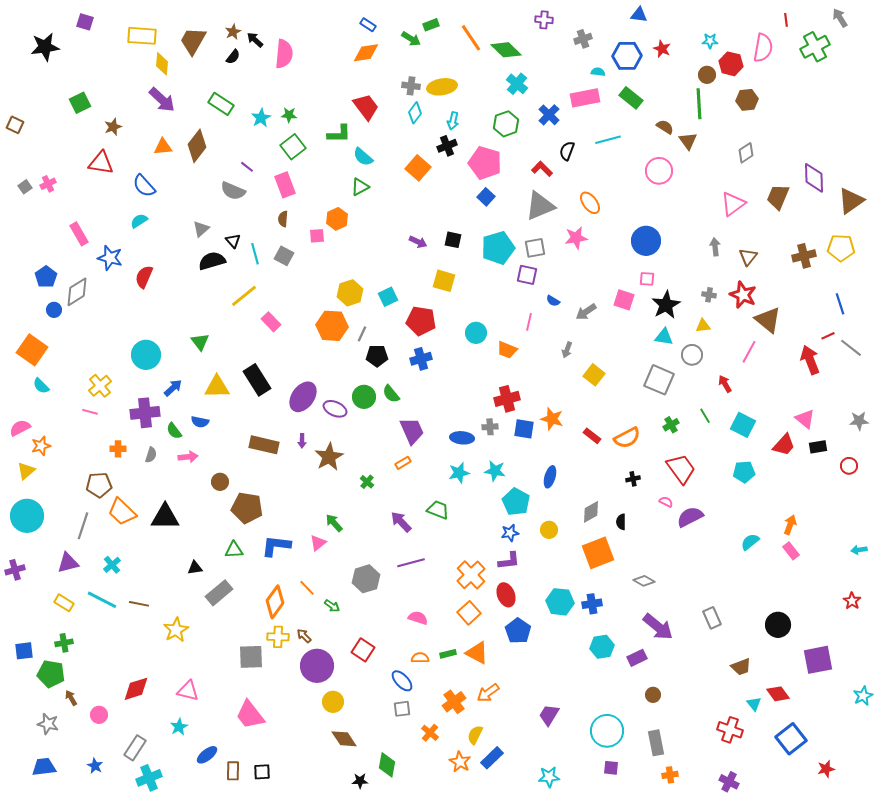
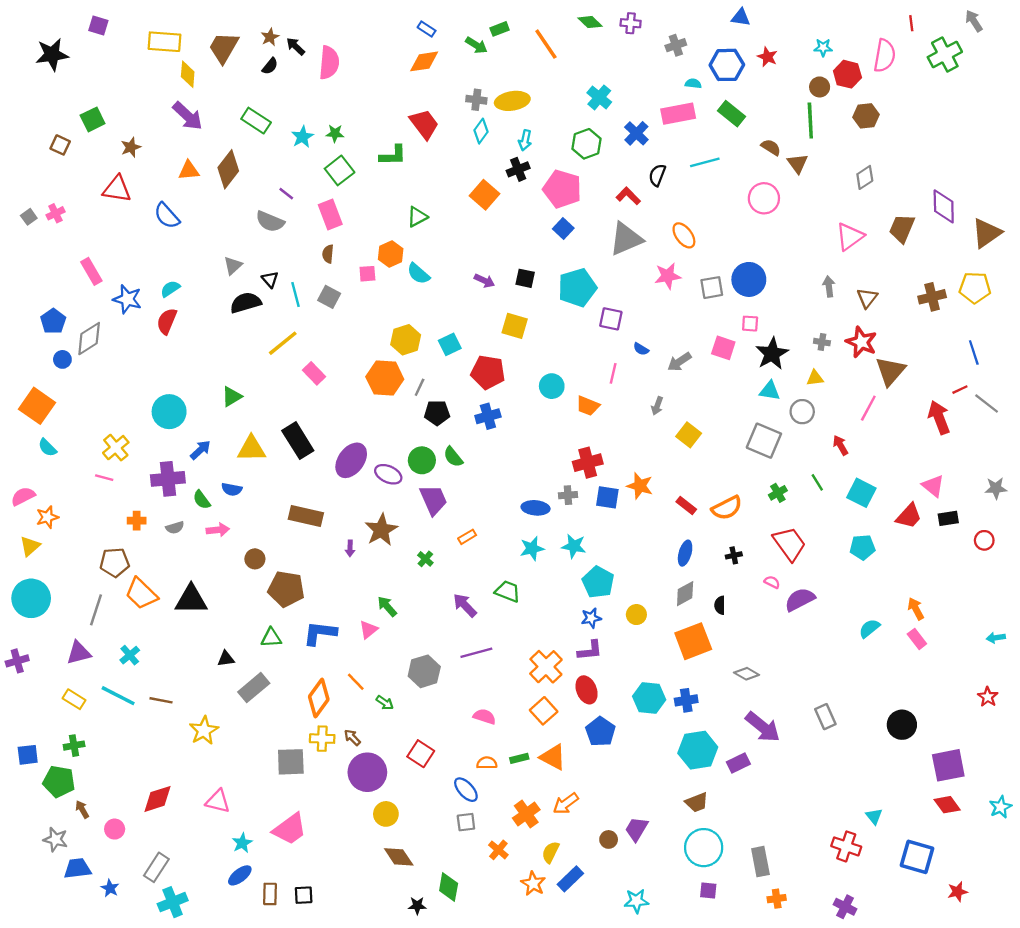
green diamond: (506, 50) -> (590, 22), moved, size x0.7
brown square: (15, 125) -> (60, 145), moved
cyan semicircle: (363, 157) -> (418, 274), moved
cyan semicircle: (139, 221) -> (170, 289), moved
gray square: (535, 248) -> (712, 288), moved
brown triangle: (768, 320) -> (890, 371), turned 32
green triangle: (200, 342) -> (232, 397), turned 36
purple trapezoid: (412, 431) -> (433, 500), moved
purple arrow: (302, 441) -> (350, 548), moved
gray semicircle: (151, 455) -> (175, 528), turned 56
blue ellipse: (550, 477) -> (685, 553), moved
orange arrow: (790, 525) -> (916, 609), turned -48
cyan hexagon: (602, 647) -> (698, 750), size x1.4
brown trapezoid: (741, 667) -> (697, 802), moved
red diamond: (778, 694) -> (947, 805), moved
brown circle: (653, 695) -> (609, 839), moved
pink trapezoid: (250, 715) -> (290, 829), turned -88
cyan star: (179, 727) -> (242, 843), moved
blue square: (791, 739) -> (917, 857), turned -36
blue trapezoid: (44, 767) -> (78, 868), moved

